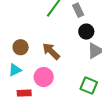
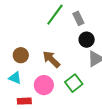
cyan triangle: (15, 70) -> (15, 78), turned 48
green square: (89, 86) -> (74, 83), moved, turned 30

